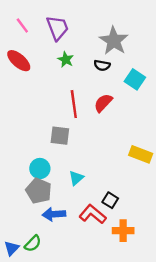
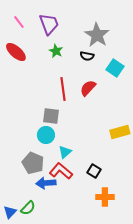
yellow rectangle: (141, 154) -> (120, 132), turned -36
cyan circle: (40, 169) -> (46, 135), moved
red L-shape: (93, 214) -> (61, 171), moved

